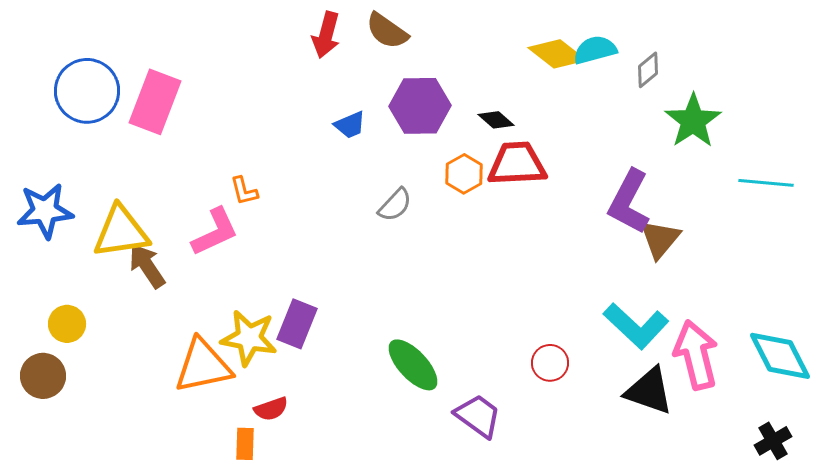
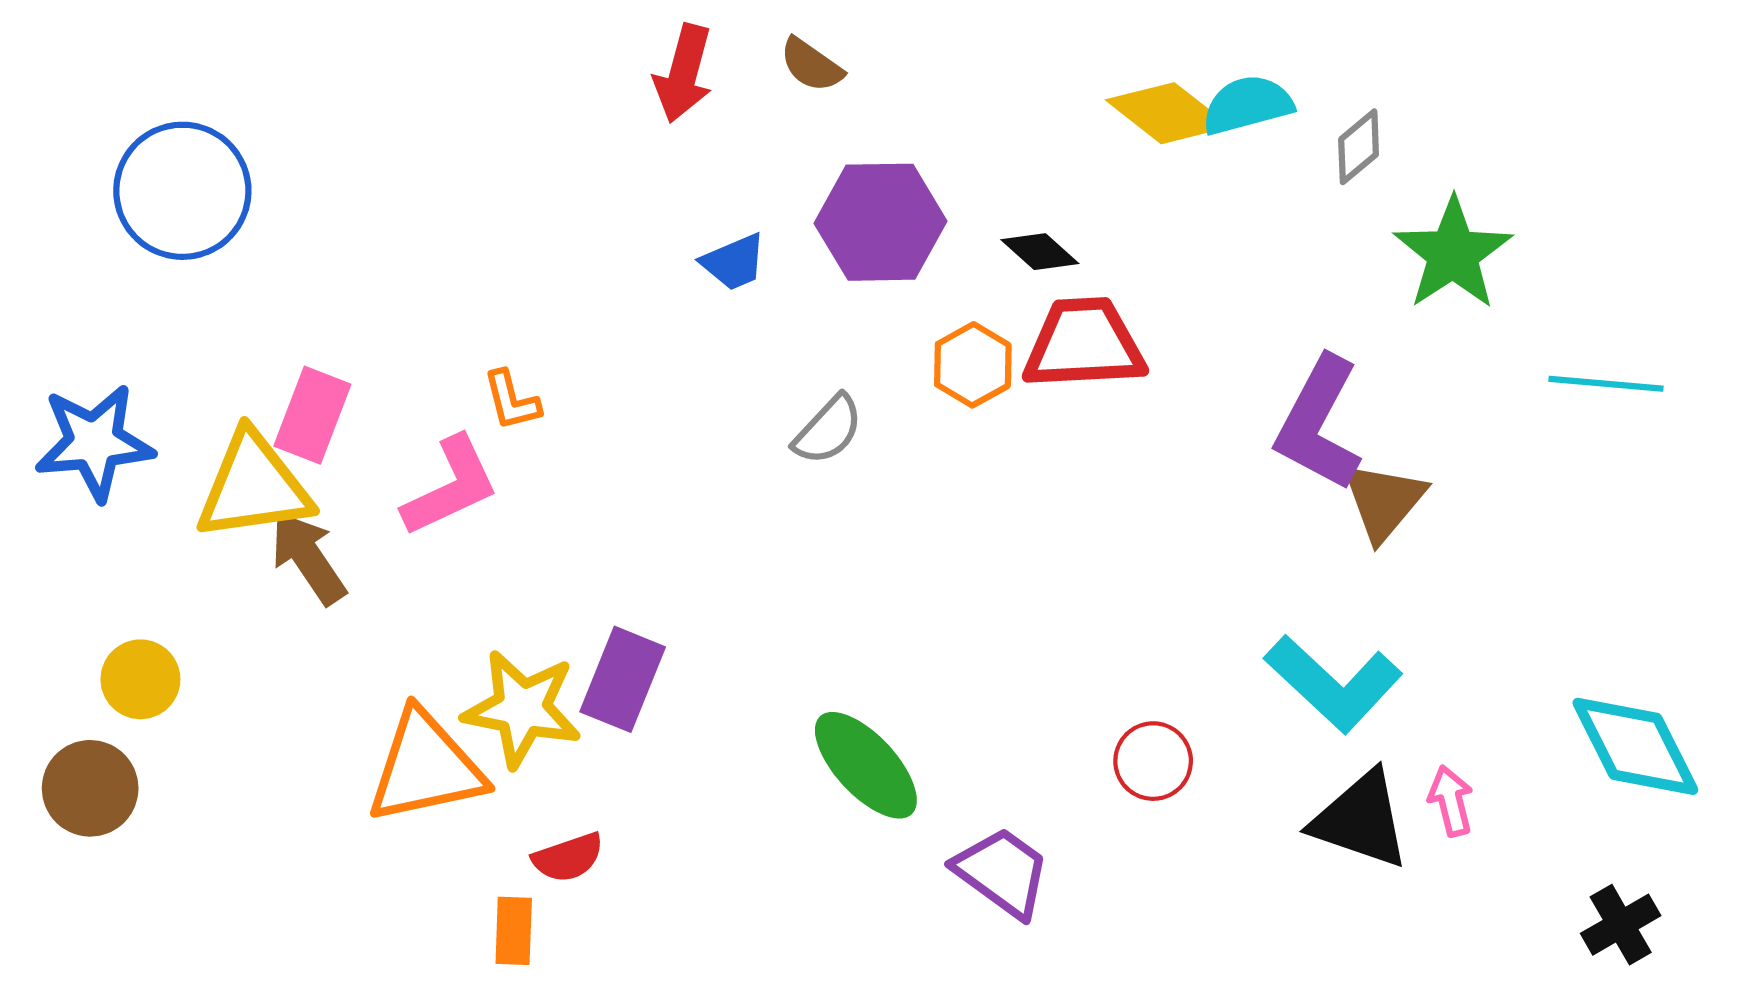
brown semicircle: (387, 31) -> (811, 65), size x0.7
pink rectangle: (155, 102) -> (312, 415), moved, size x0.7
pink arrow: (696, 355) -> (1451, 801), moved, size x0.5

